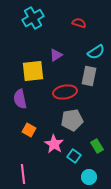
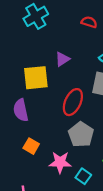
red ellipse: (65, 92) -> (73, 102), turned -55
gray pentagon: (72, 120) -> (81, 134), turned -30
pink star: (54, 144) -> (60, 162), turned -30

